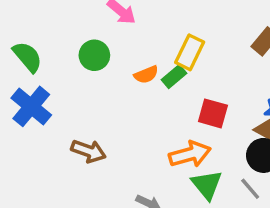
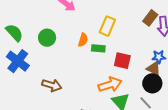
green circle: (94, 55) -> (47, 38), moved
orange semicircle: (146, 75) -> (83, 40), turned -48
green rectangle: (174, 77) -> (98, 48), moved, turned 48

